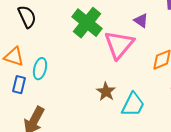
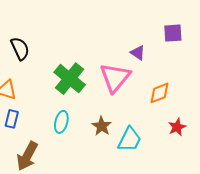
green cross: (87, 23) -> (70, 79), moved
cyan ellipse: (40, 69) -> (61, 122), moved

